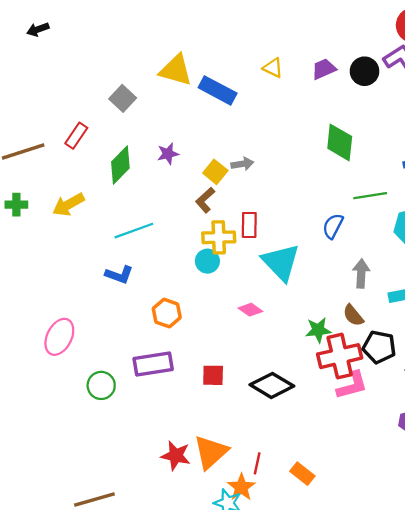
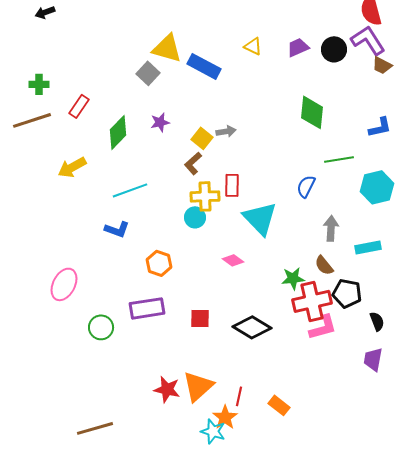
gray square: (123, 98) -> (148, 73), moved
green cross: (16, 205) -> (39, 84), moved

